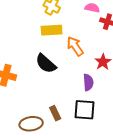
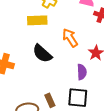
yellow rectangle: (52, 30) -> (37, 20), moved

